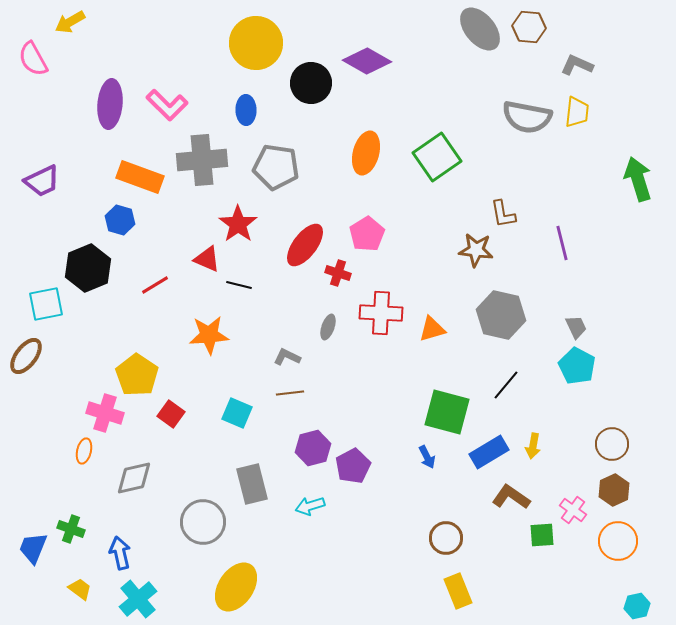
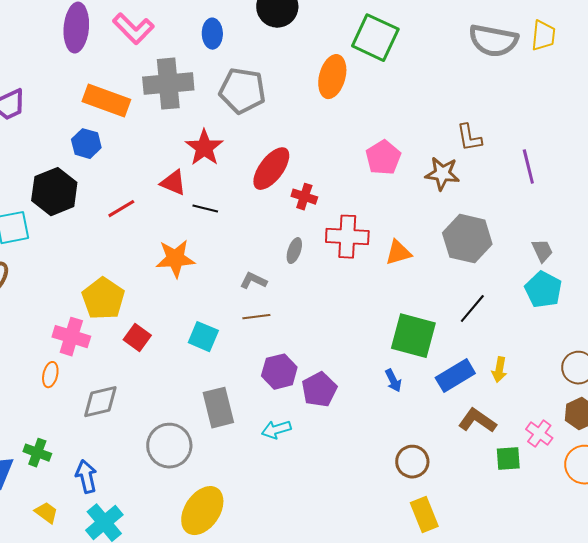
green square: (437, 157) -> (375, 38), moved, turned -30
pink pentagon: (367, 234) -> (383, 158), moved

